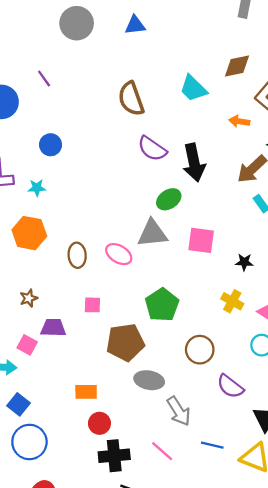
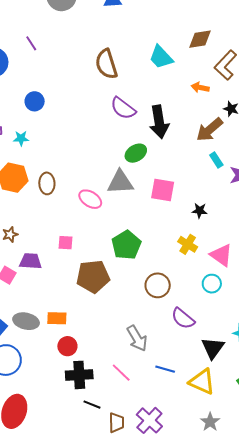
brown ellipse: (77, 255) -> (47, 183), moved
gray ellipse: (149, 380) -> (26, 321), moved

